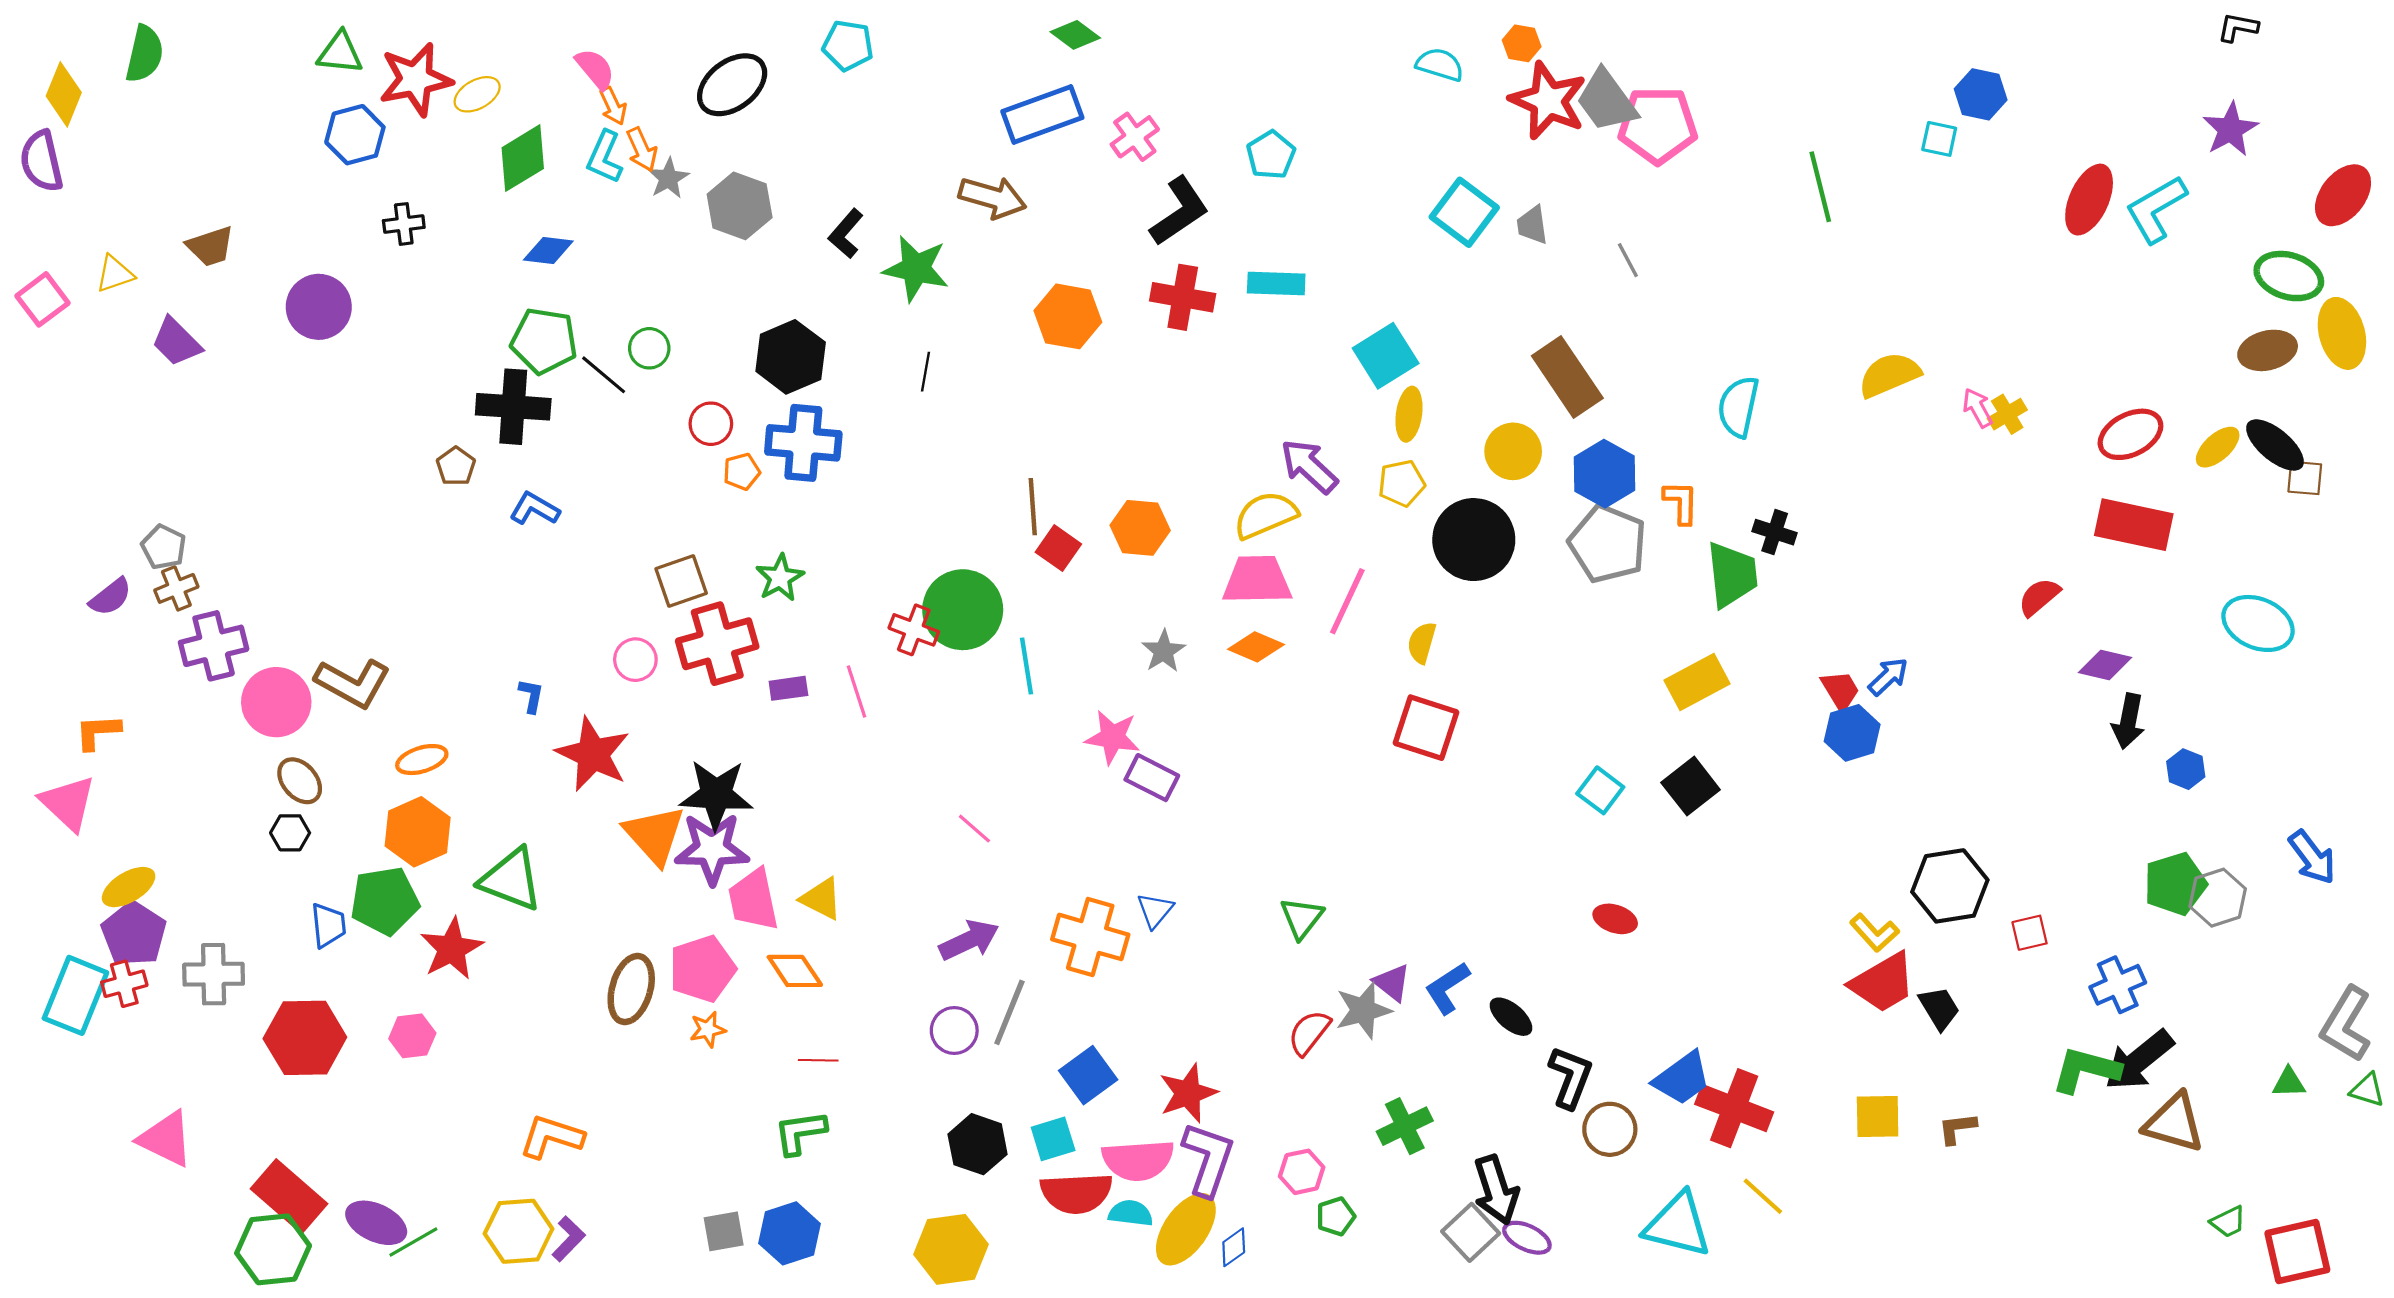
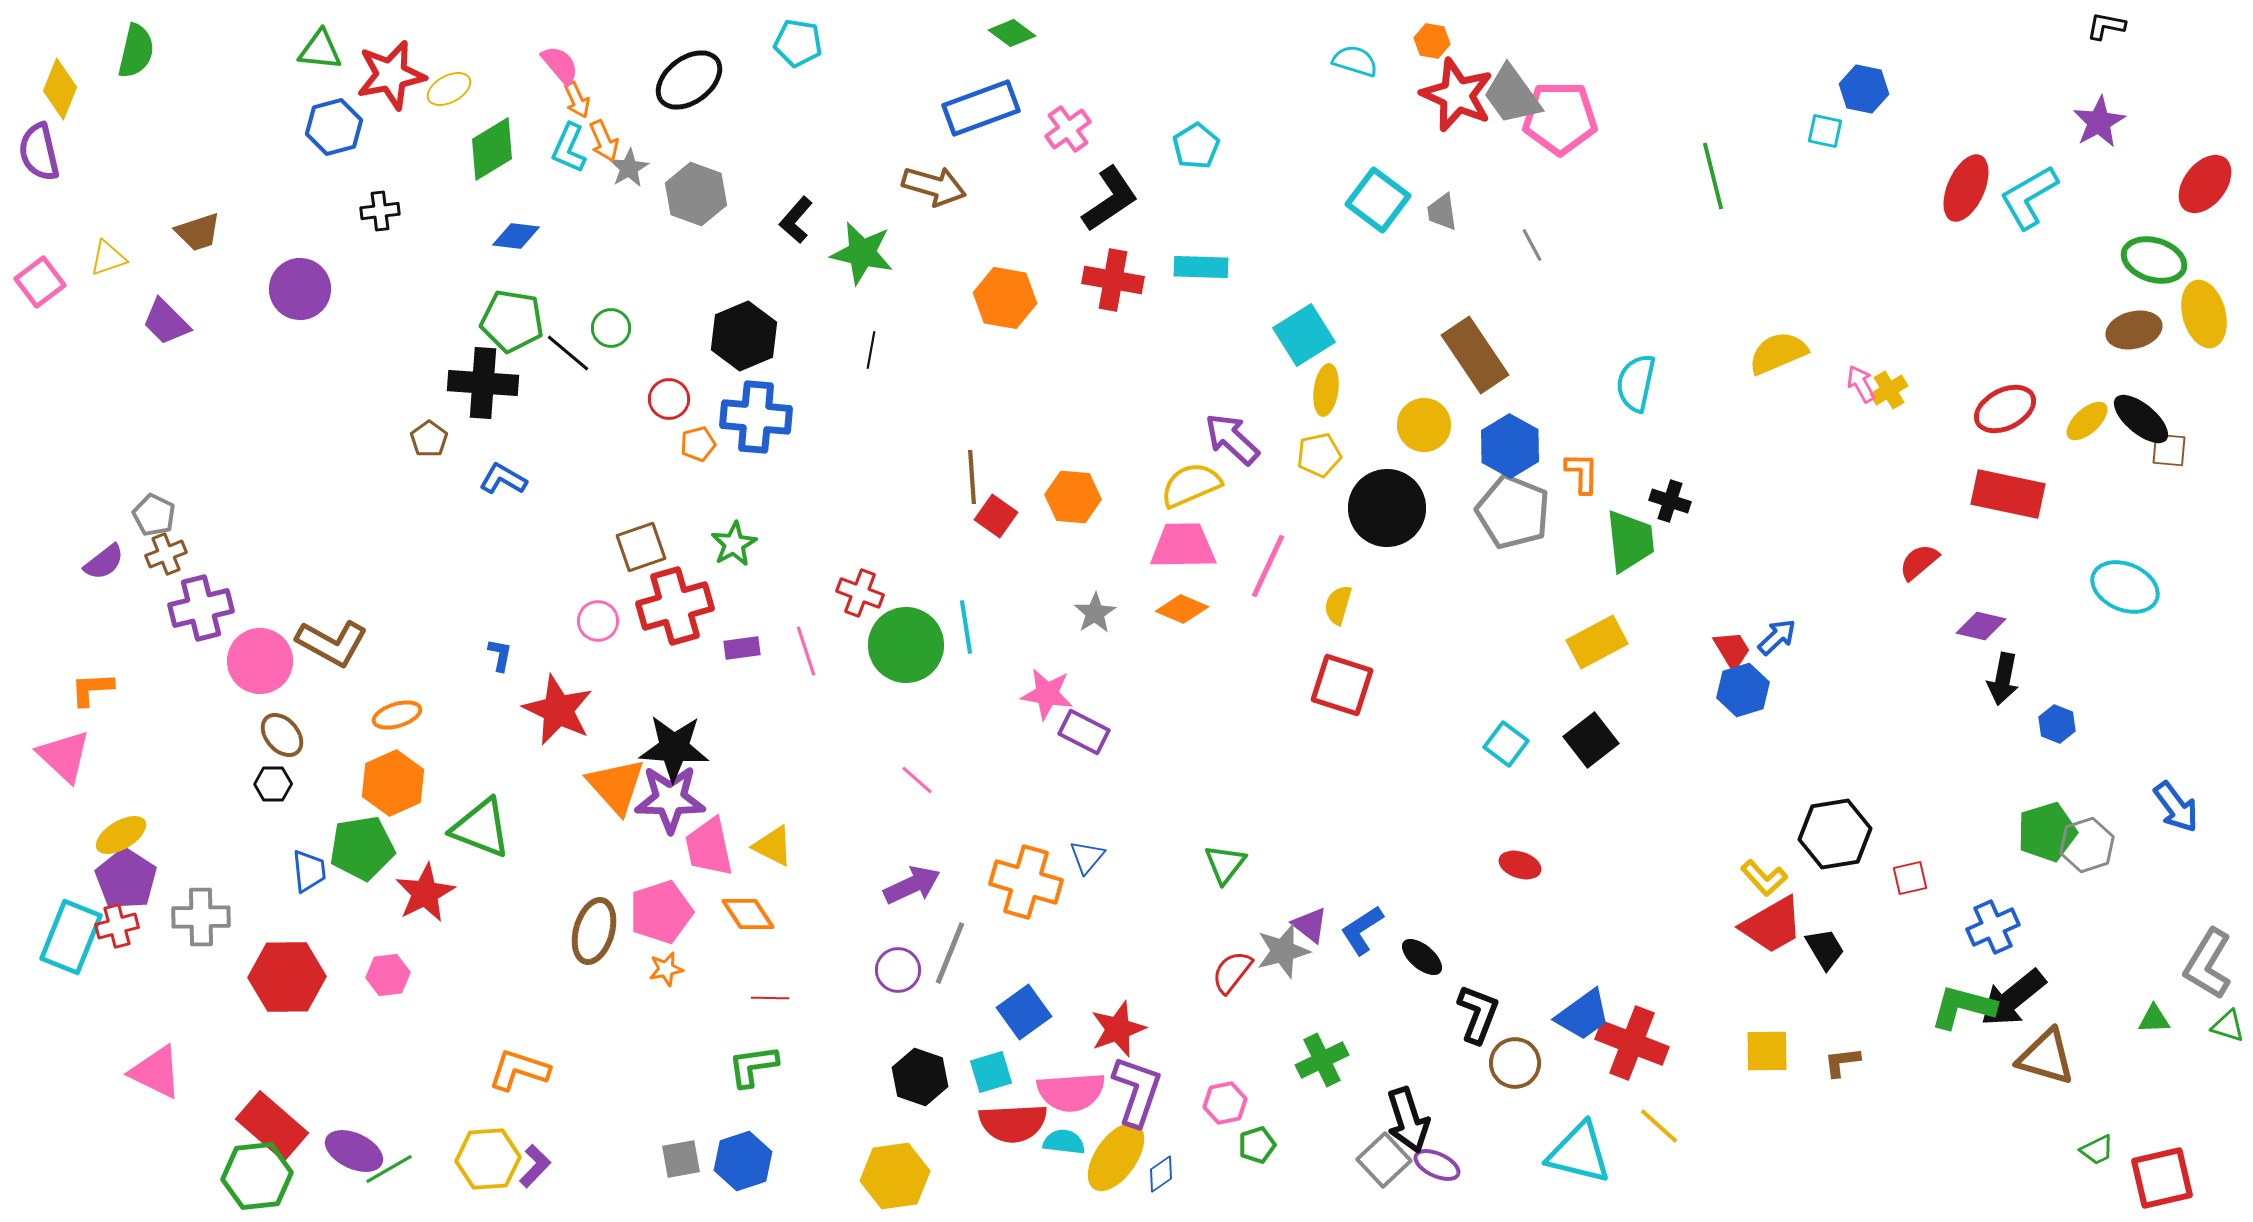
green circle: (963, 610) -> (906, 645), moved

